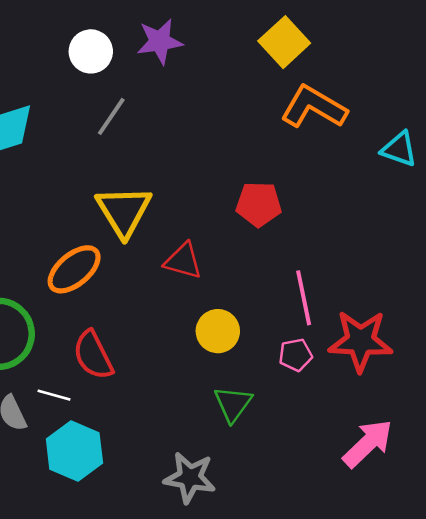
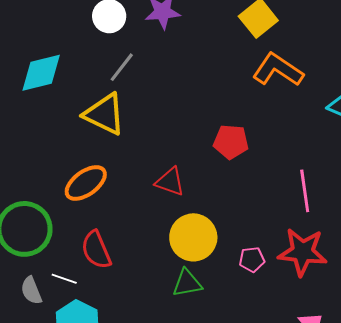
yellow triangle: (124, 211) -> (104, 114), moved, turned -36
pink line: (304, 298) -> (305, 191), moved
yellow circle: (218, 331) -> (193, 237), size x1.4
green triangle: (233, 404) -> (187, 283), moved, turned 40

